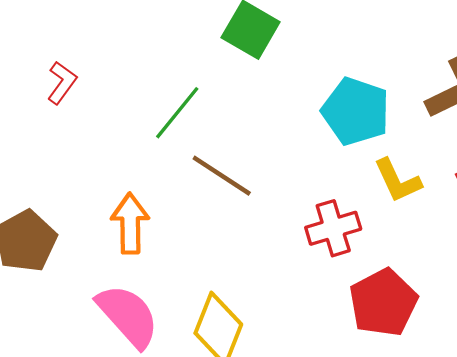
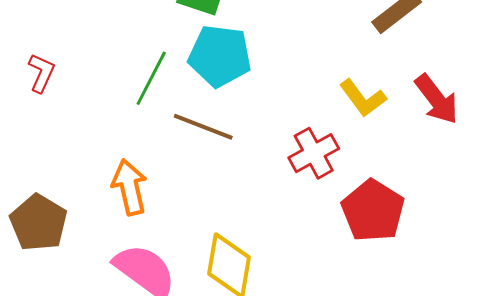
cyan pentagon: (356, 111) -> (220, 56), moved

